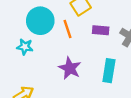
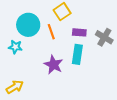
cyan rectangle: (109, 71) -> (77, 54), moved

